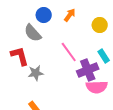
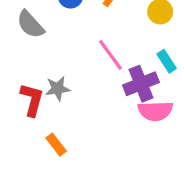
gray semicircle: (33, 33) -> (30, 24), moved
red L-shape: (20, 56) -> (32, 100), moved, turned 30

